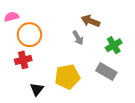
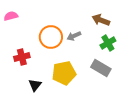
brown arrow: (91, 21) -> (101, 20), moved
orange circle: (29, 35) -> (51, 37), moved
gray arrow: (78, 38) -> (74, 36), turned 96

